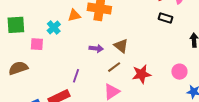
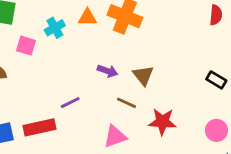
black rectangle: (166, 18) -> (216, 80), moved
brown line: (114, 67) -> (127, 103), turned 48
purple line: (76, 76) -> (70, 103), turned 32

